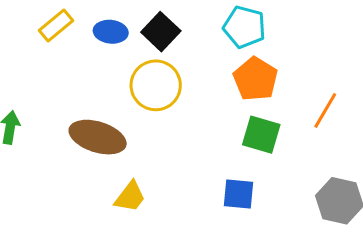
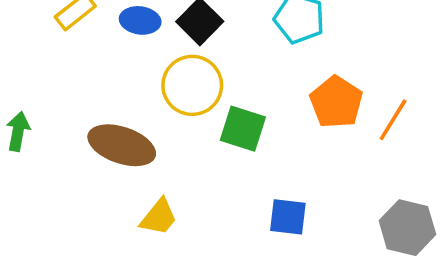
orange pentagon: (255, 79) -> (336, 102), moved
green square: (261, 135) -> (243, 129), moved

